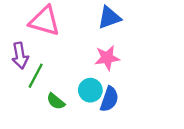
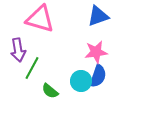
blue semicircle: (109, 99) -> (98, 76), moved

